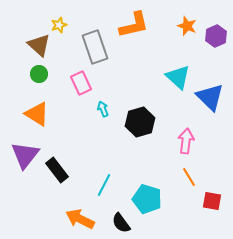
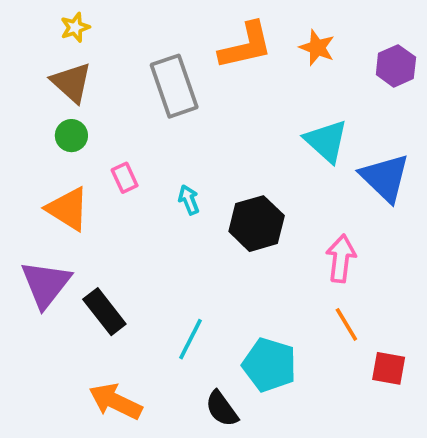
yellow star: (59, 25) -> (75, 27), moved
orange star: (187, 26) -> (317, 48), moved
pink rectangle: (81, 83) -> (125, 178), moved, size x0.7
orange arrow: (80, 219) -> (115, 401), moved

